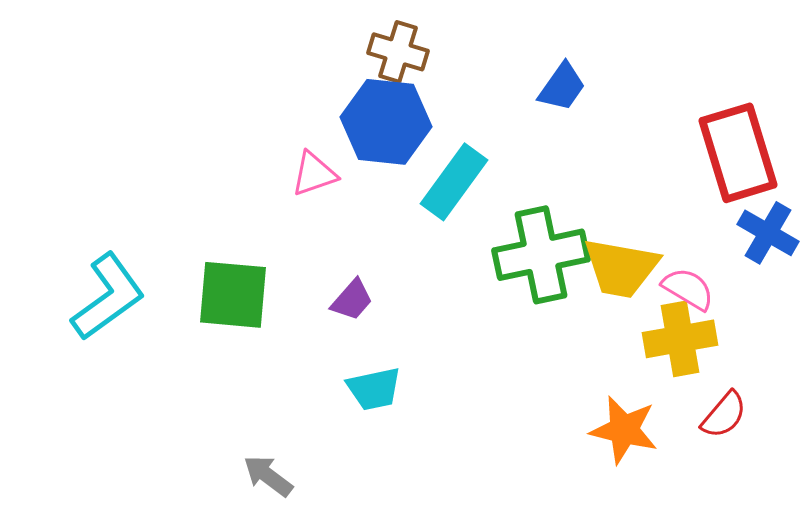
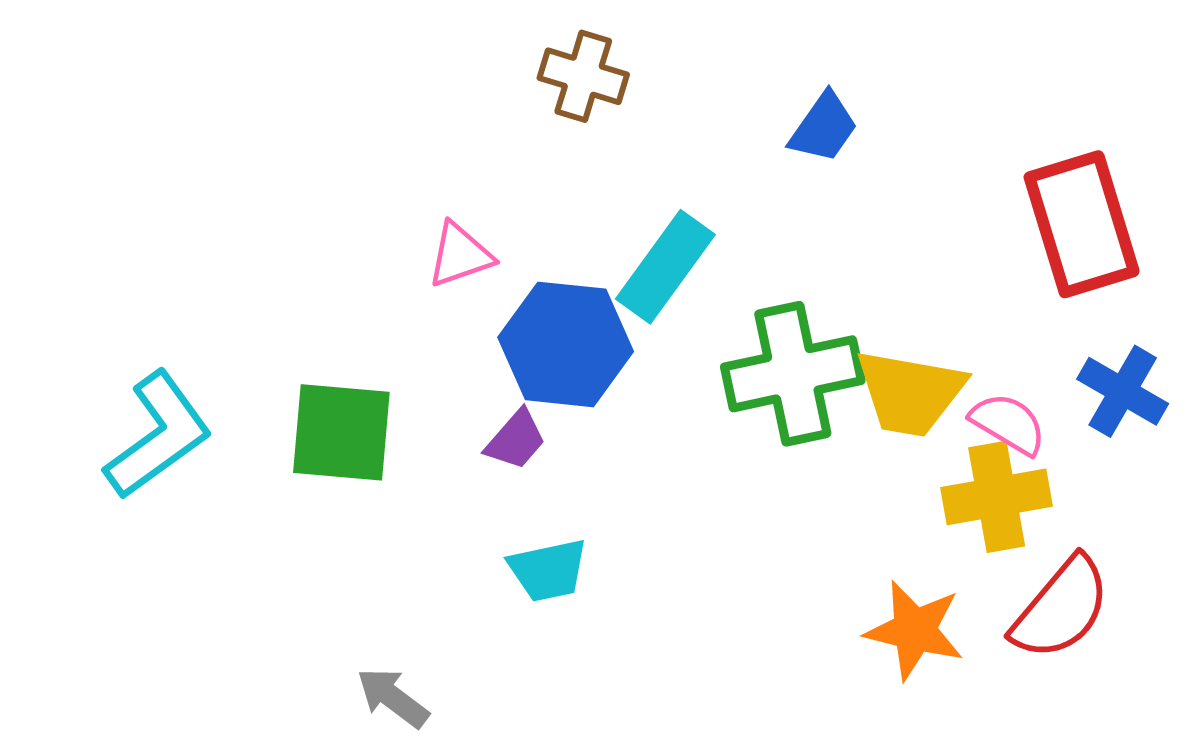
blue hexagon: (386, 122) -> (566, 344), moved
blue cross: (768, 233) -> (1123, 391), moved
red semicircle: (724, 415) -> (1061, 608), size x1.5

